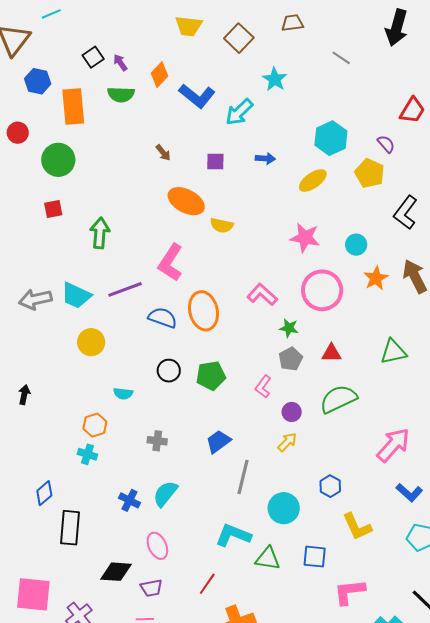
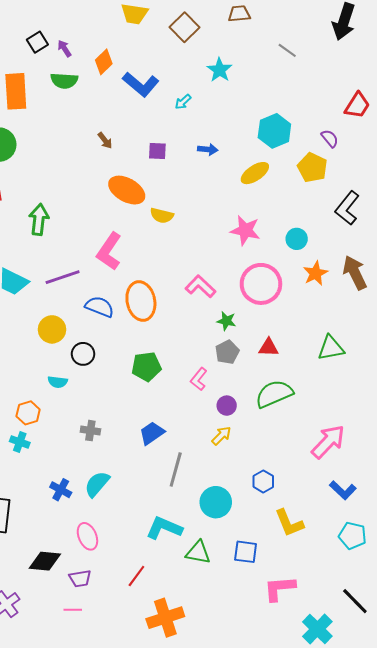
cyan arrow: (239, 112) -> (183, 102), size x0.6
yellow circle: (91, 342) -> (52, 329), moved
black circle: (169, 371) -> (83, 354), moved

